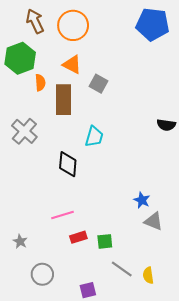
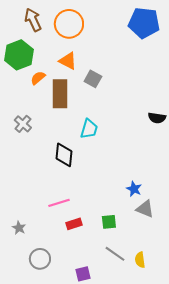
orange semicircle: (40, 83) -> (38, 78), turned -126
gray cross: (24, 131) -> (23, 124), size x0.7
green square: (105, 241) -> (109, 222), moved

